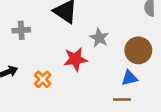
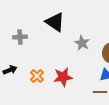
red star: (75, 59) -> (63, 77), moved

